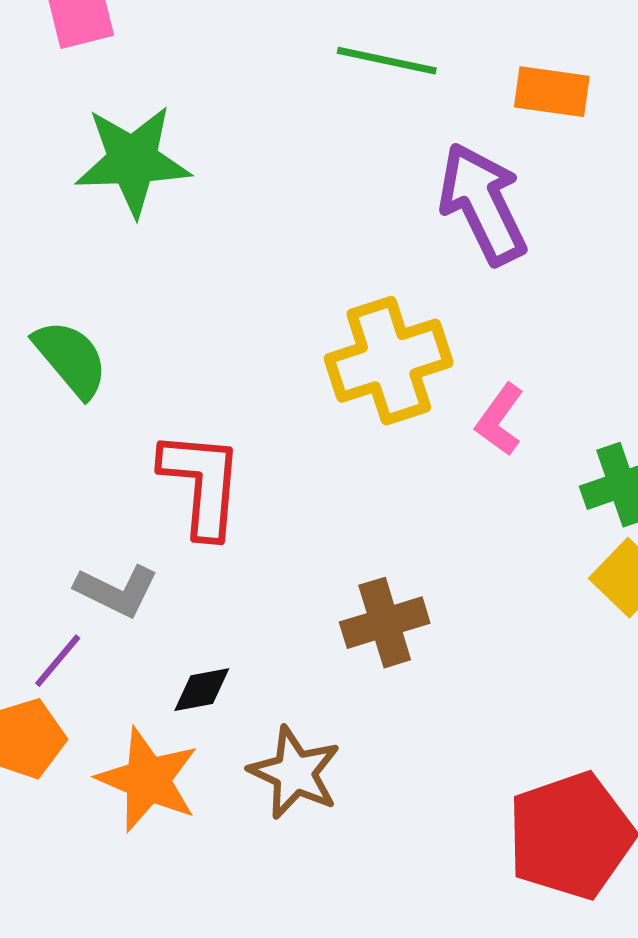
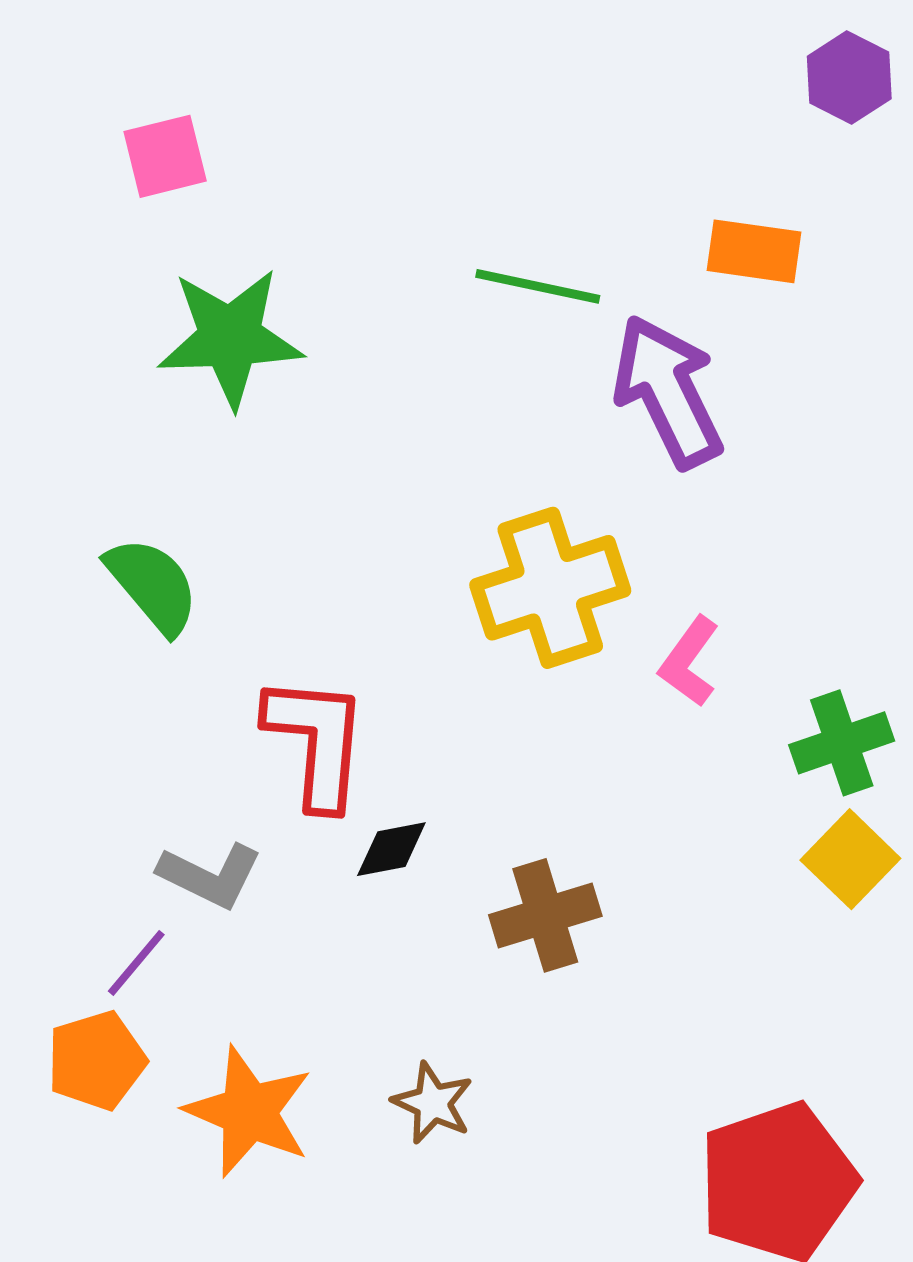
green line: (387, 61) -> (538, 286), moved
black diamond: (202, 690) -> (391, 849), moved
brown star: (295, 773) -> (433, 1103), size x0.7

